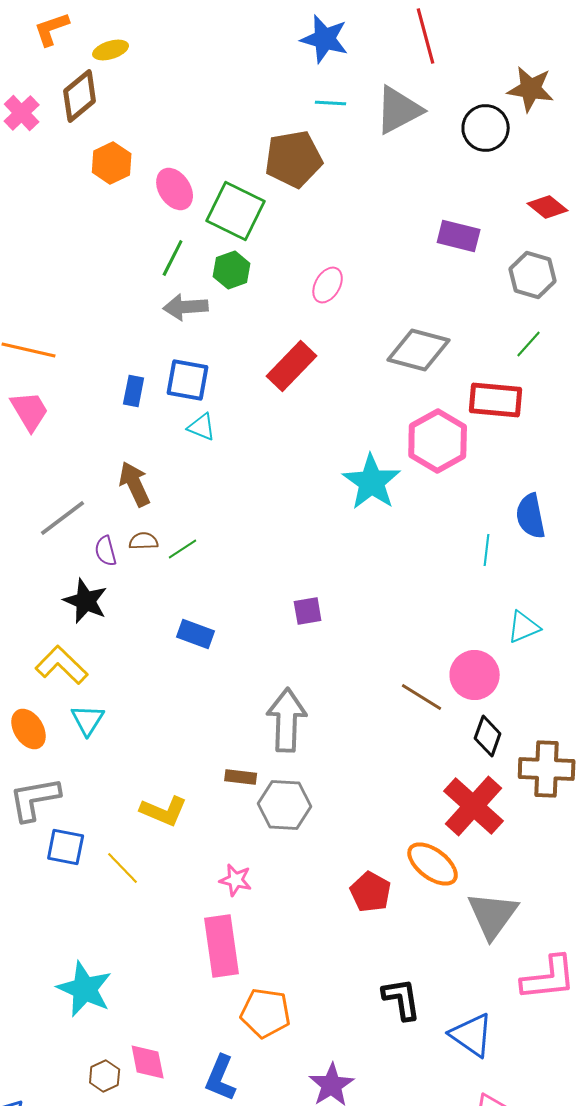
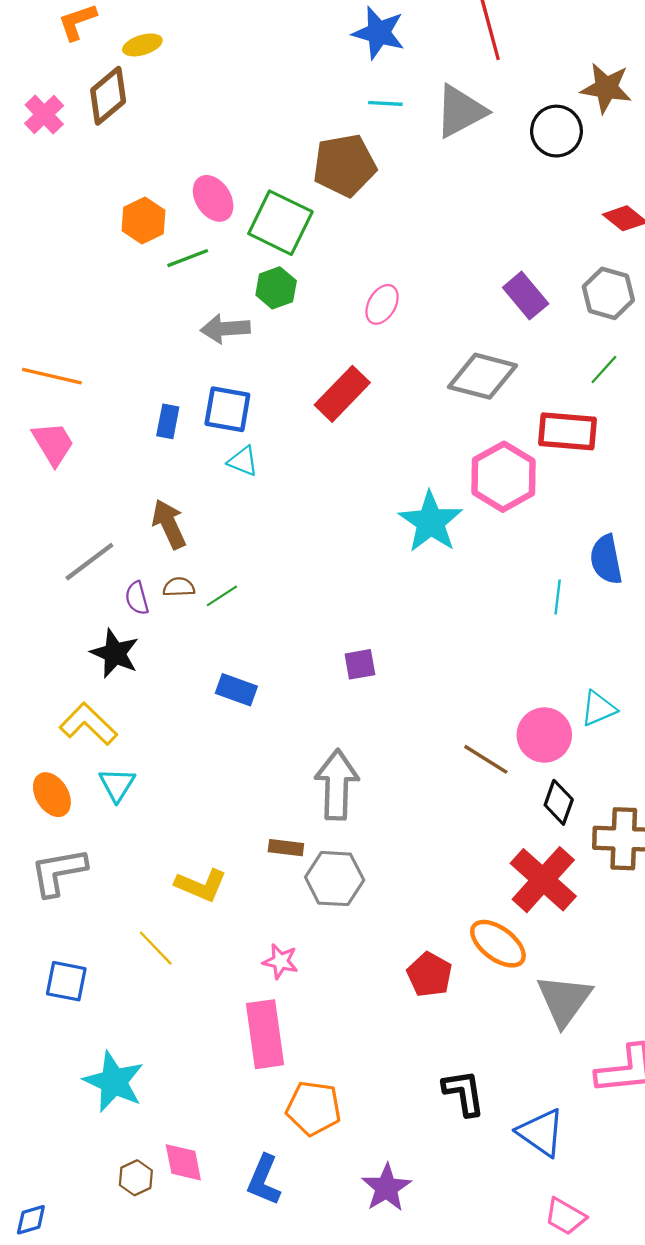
orange hexagon: (112, 163) -> (144, 220), moved
purple rectangle: (459, 236) -> (526, 296), moved, turned 36
green line: (173, 258) -> (188, 258), moved, turned 42
cyan triangle: (524, 627) -> (598, 709), moved
blue square: (66, 847) -> (66, 981), moved

